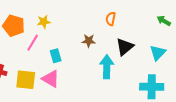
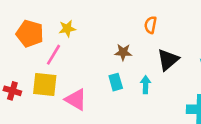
cyan rectangle: (56, 56) -> (116, 82), moved
cyan arrow: (107, 67) -> (146, 85), size x0.6
yellow square: (26, 80) -> (45, 85), moved

